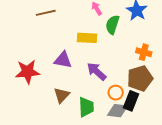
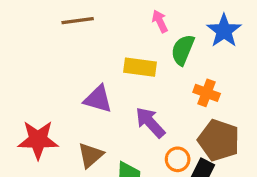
orange cross: (144, 52) -> (207, 93), moved
red star: (28, 72) -> (38, 140), moved
brown pentagon: (140, 78) -> (219, 140), turned 30

